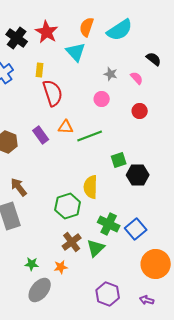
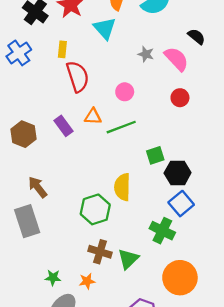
pink semicircle: (137, 78) -> (176, 59), size x1.6
pink circle: (102, 99) -> (125, 92), moved
green cross: (109, 224) -> (162, 231), moved
blue square: (136, 229) -> (181, 204), moved
brown cross: (72, 242) -> (100, 252), turned -36
orange circle: (156, 264) -> (180, 278), moved

